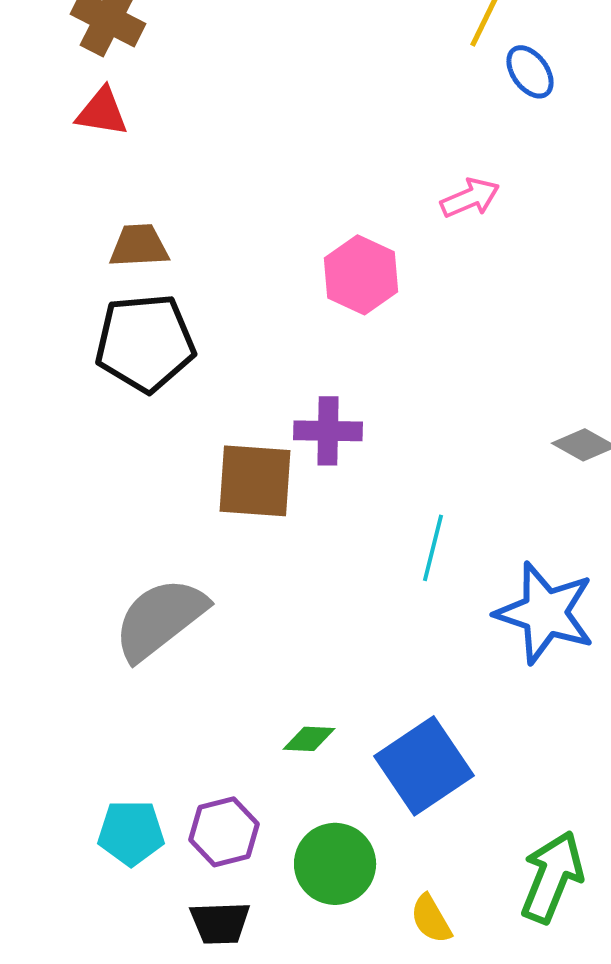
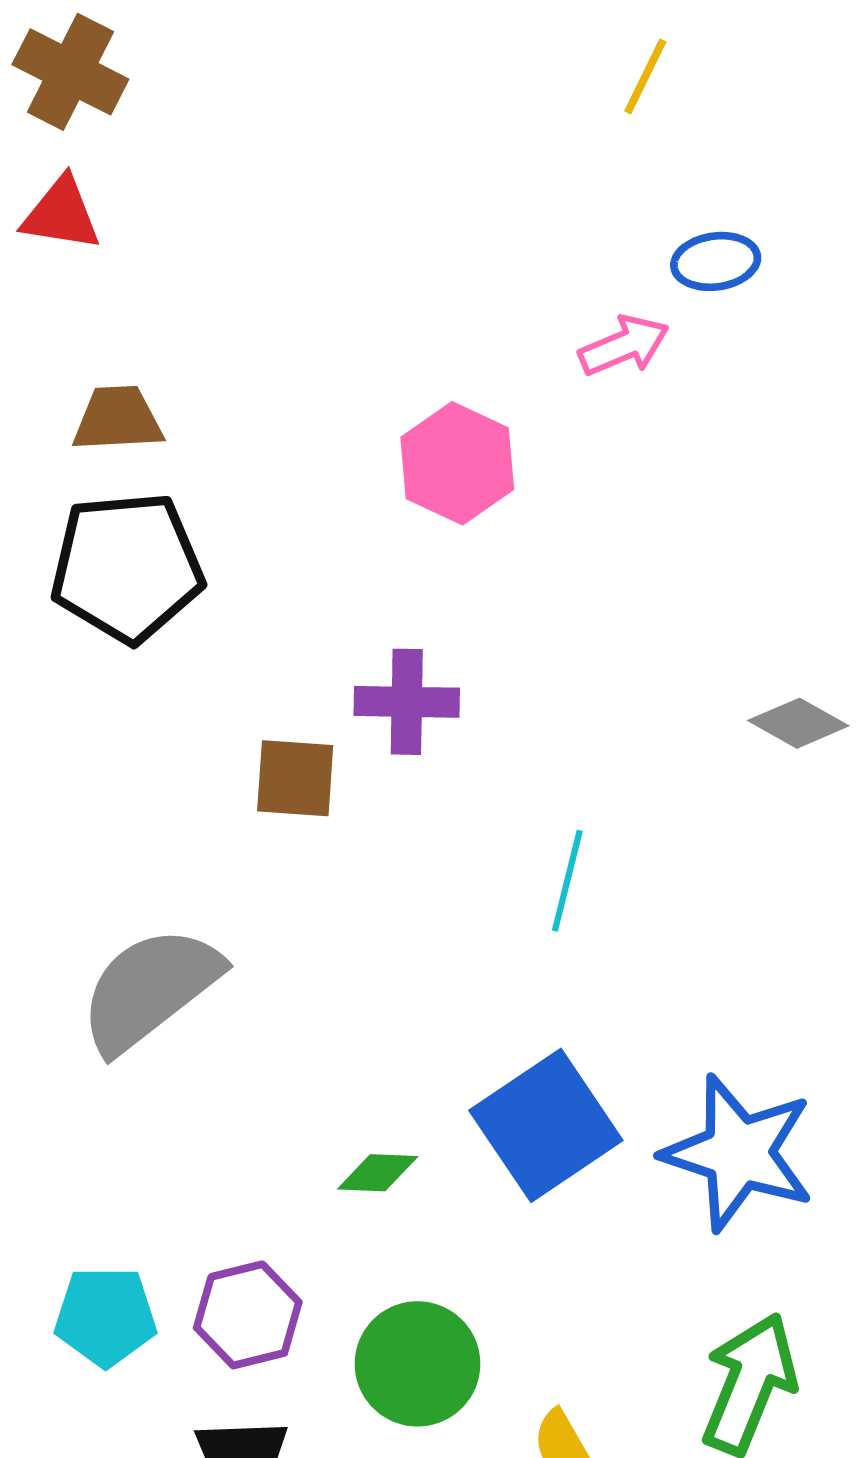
blue ellipse: (530, 72) -> (716, 261), moved, turned -62
brown square: (255, 481) -> (295, 778), size x0.7
blue star: (545, 613) -> (739, 1153), moved
blue square: (424, 766) -> (546, 1125), moved

